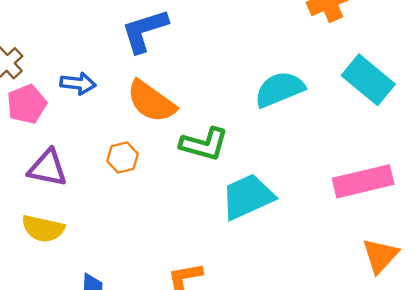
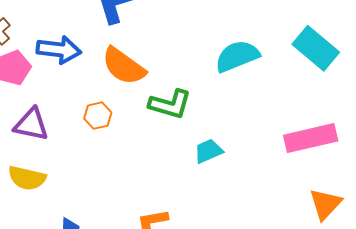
blue arrow: (78, 83) -> (59, 50), size x1.4
cyan trapezoid: (248, 197) -> (208, 151), size x0.6

